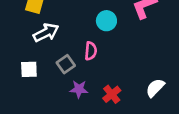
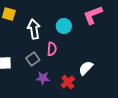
white arrow: (46, 33) -> (34, 29), moved, turned -72
white semicircle: (155, 88) -> (86, 68), moved

